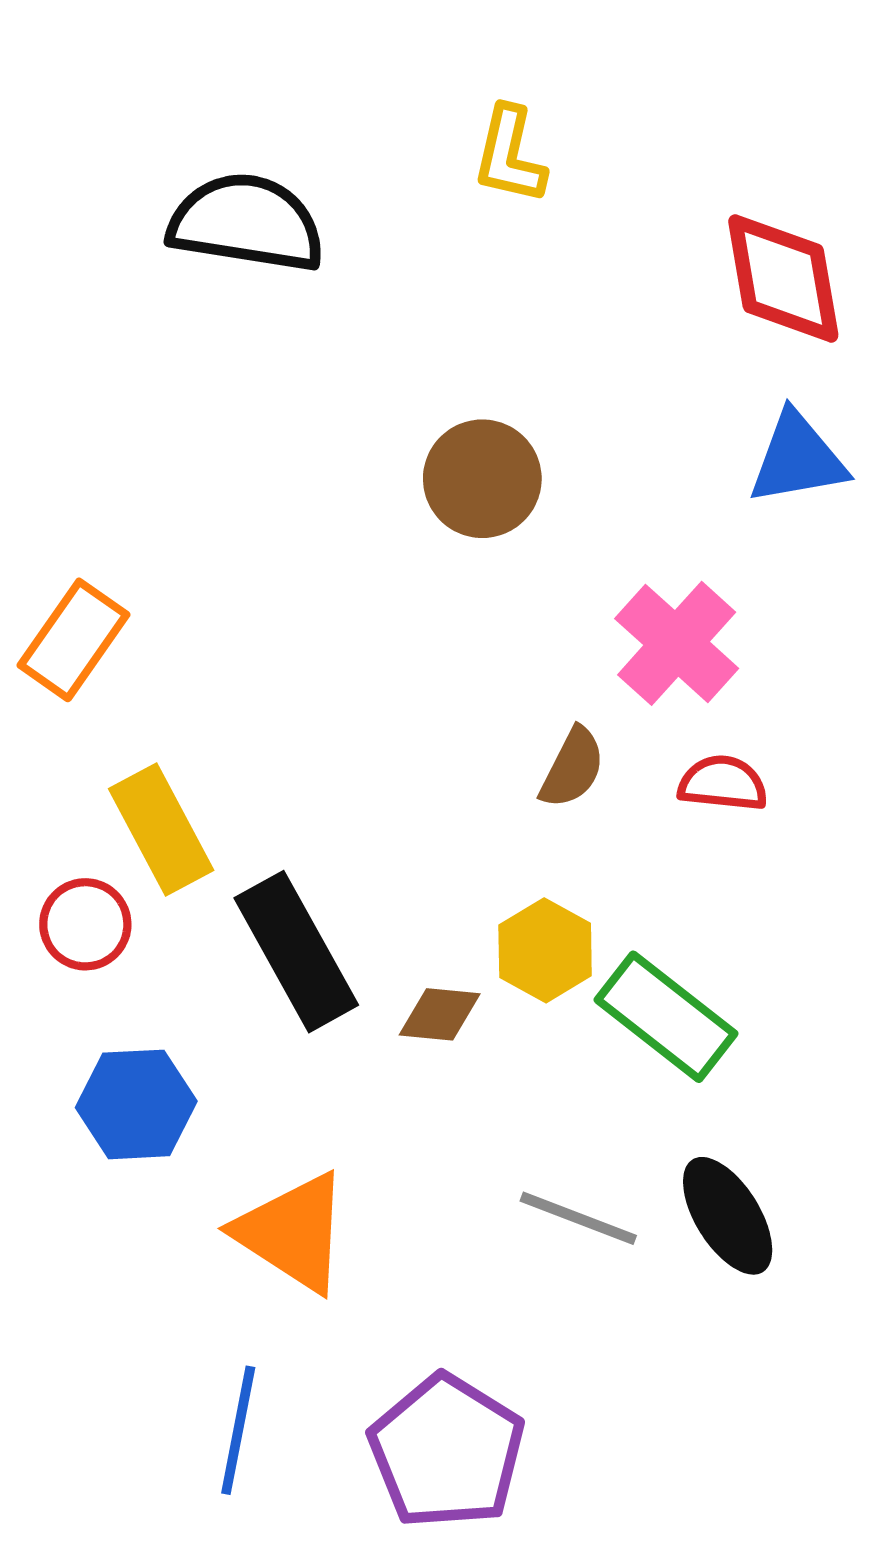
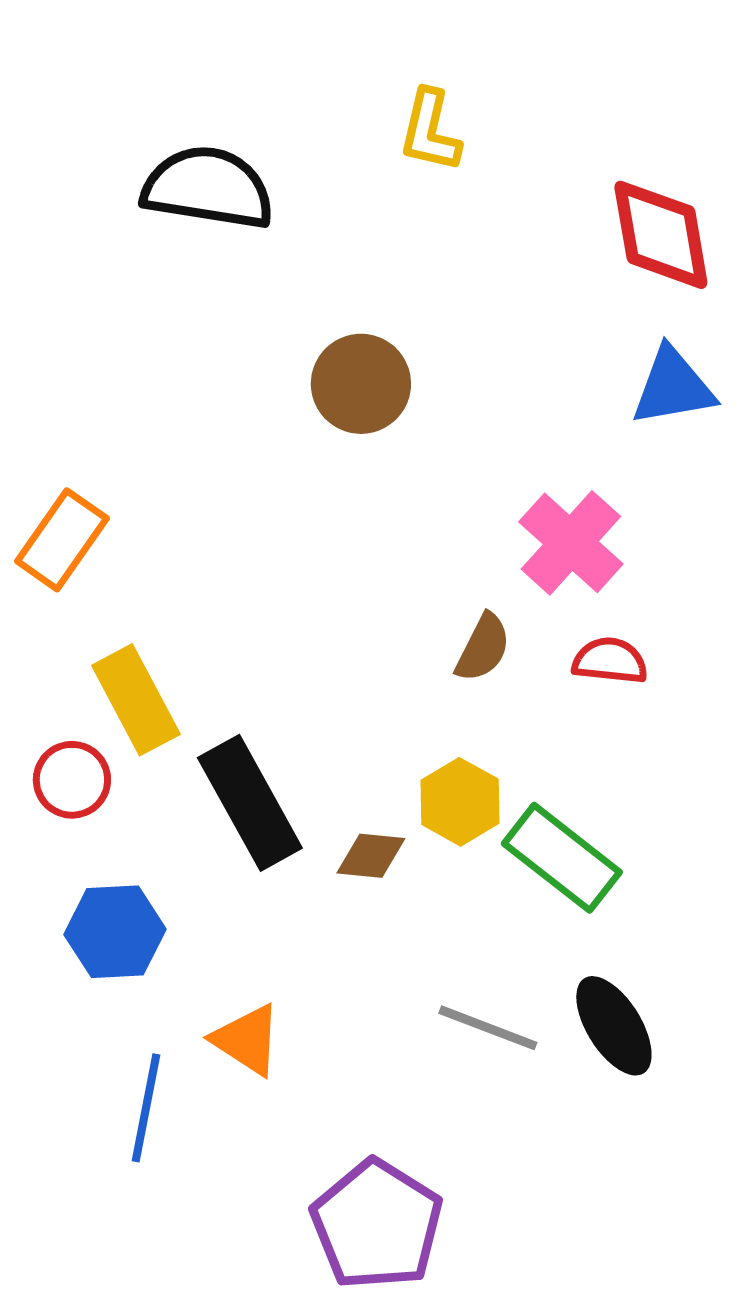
brown circle: (482, 479) -> (361, 384), moved
orange triangle: (293, 1232) -> (247, 1040), size x0.7
blue line: (238, 1430) -> (146, 1108), moved

